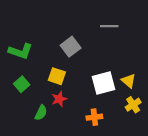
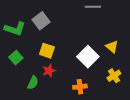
gray square: (71, 47) -> (41, 21), moved
yellow triangle: (129, 81) -> (112, 47), moved
white square: (104, 83) -> (88, 57), turned -30

